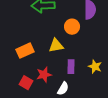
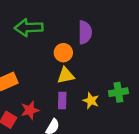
yellow triangle: (56, 46) -> (66, 75), moved

